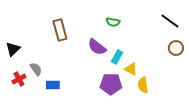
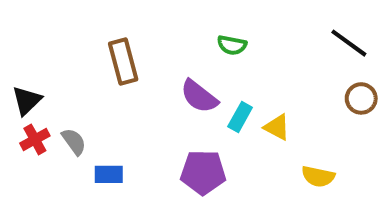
yellow triangle: (131, 69) -> (277, 127), moved
red cross: (19, 79) -> (35, 139), moved
purple pentagon: (111, 84) -> (203, 172), moved
yellow semicircle: (143, 85) -> (318, 176), moved, turned -70

